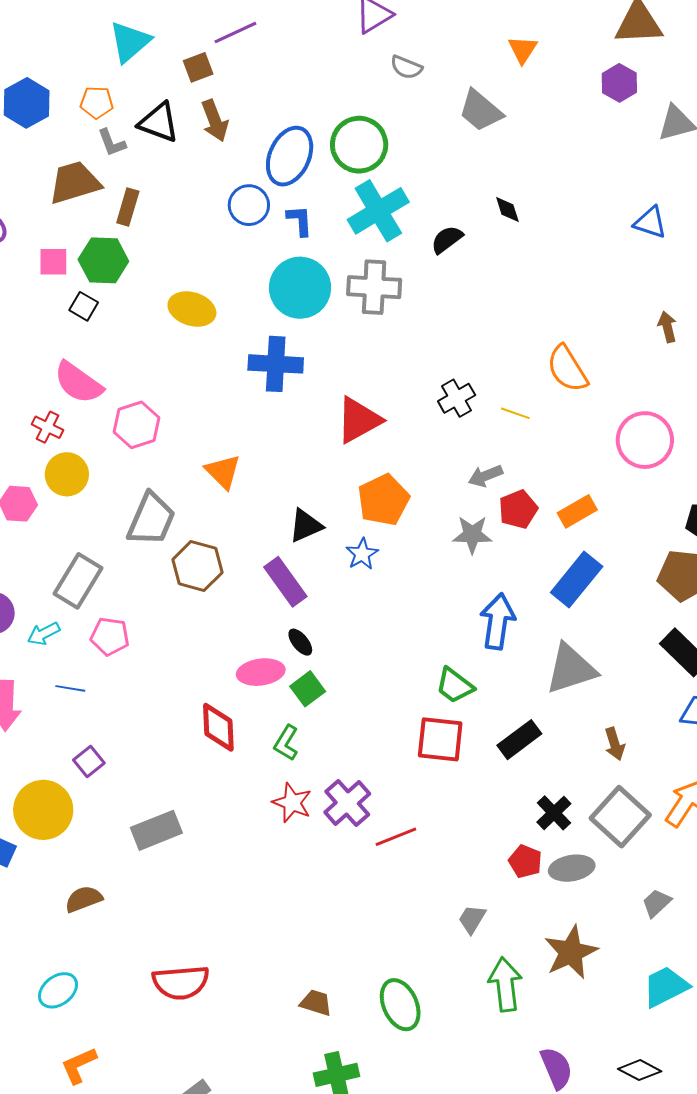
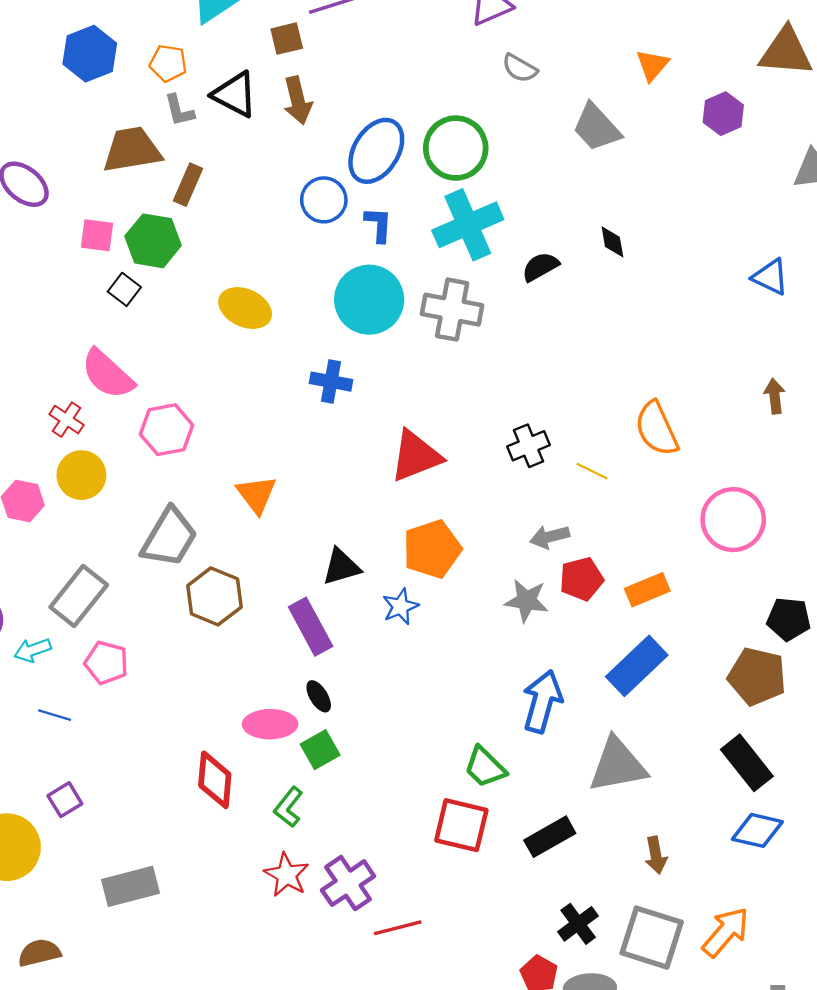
purple hexagon: (619, 83) -> (723, 114), moved
blue cross: (276, 364) -> (331, 382), size x0.7
gray square: (620, 817) -> (652, 938), turned -32

